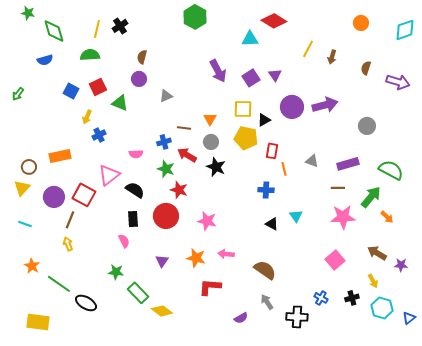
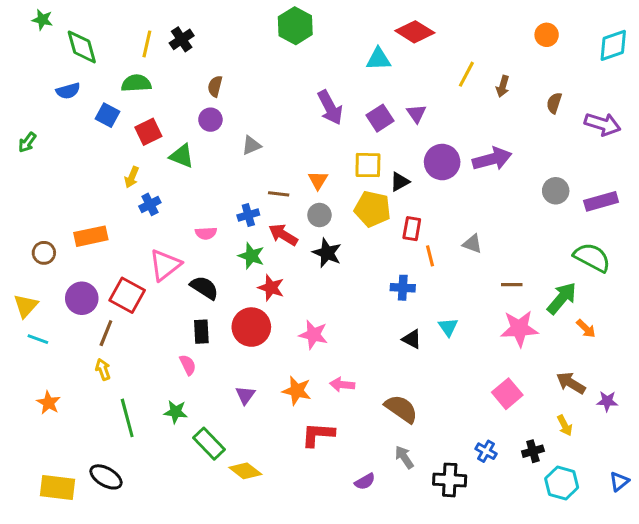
blue square: (71, 91) -> (107, 115), moved
purple rectangle: (348, 164) -> (601, 201), moved
yellow triangle: (22, 188) -> (26, 306), moved
green line: (59, 284) -> (127, 418), moved, turned 40
black ellipse: (86, 303) -> (106, 477), moved
cyan hexagon: (382, 308) -> (562, 483), moved

